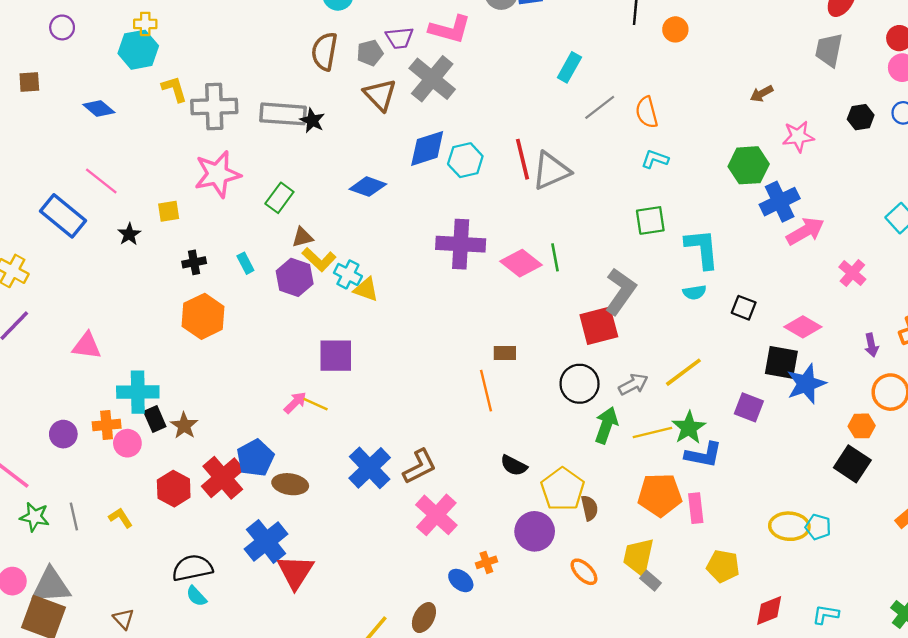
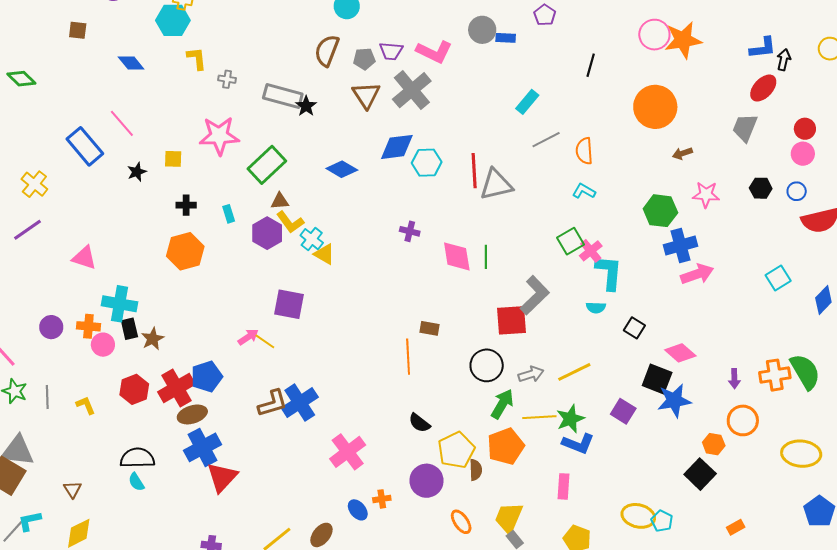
orange circle: (675, 29) -> (655, 107), moved, size x2.0
gray cross: (214, 106) -> (227, 79), size x0.5
green rectangle: (279, 198) -> (267, 165), size x1.5
green square: (650, 220) -> (570, 241), turned -32
purple cross: (461, 244) -> (410, 231), size x0.5
pink diamond: (521, 263) -> (457, 256), turned 32
pink cross: (852, 273) -> (591, 251), moved
brown L-shape: (420, 466) -> (273, 403), moved
brown ellipse: (290, 484) -> (192, 414), moved, turned -36
orange pentagon: (660, 495) -> (506, 446), moved, turned -30

